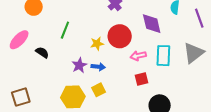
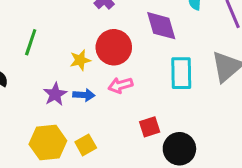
pink arrow: (138, 56) -> (120, 85), moved
red square: (141, 79) -> (150, 127), moved
yellow square: (99, 90) -> (86, 145), moved

